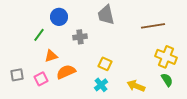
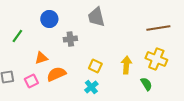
brown line: (153, 26) -> (158, 28), moved
green line: (39, 35) -> (17, 36), moved
green semicircle: (167, 80) -> (146, 84), moved
yellow arrow: (136, 86) -> (126, 65), moved, turned 72

